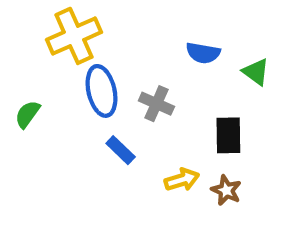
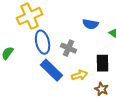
blue rectangle: (121, 150) -> (52, 70), size x1.6
yellow arrow: (182, 180) -> (80, 75), moved

